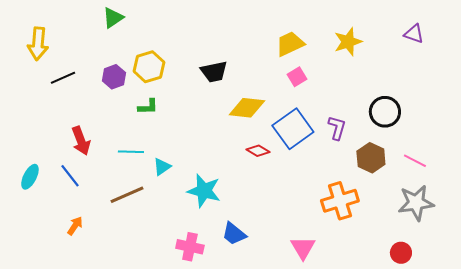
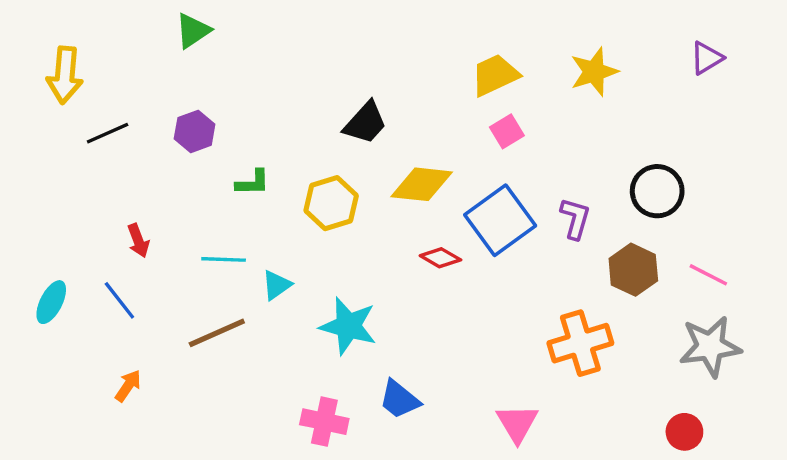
purple triangle: (414, 34) -> (707, 58), turned -50
yellow hexagon: (149, 67) -> (331, 203), moved
black trapezoid: (214, 72) -> (365, 123), turned -36
red arrow: (81, 141) -> (138, 241), size x0.7

